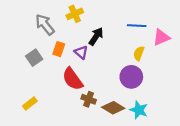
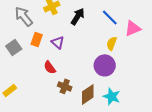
blue line: (137, 26) -> (110, 17), turned 42
black arrow: (96, 36) -> (78, 16), moved
red semicircle: (73, 79) -> (50, 67), size x0.6
brown diamond: (113, 108) -> (88, 94), turned -65

